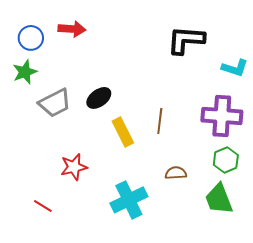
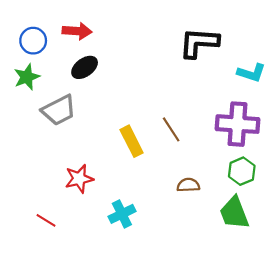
black ellipse: (99, 98) -> (85, 67), moved
brown line: (160, 121) -> (171, 129), turned -40
cyan cross: (129, 200) -> (122, 214), moved, size x0.7

